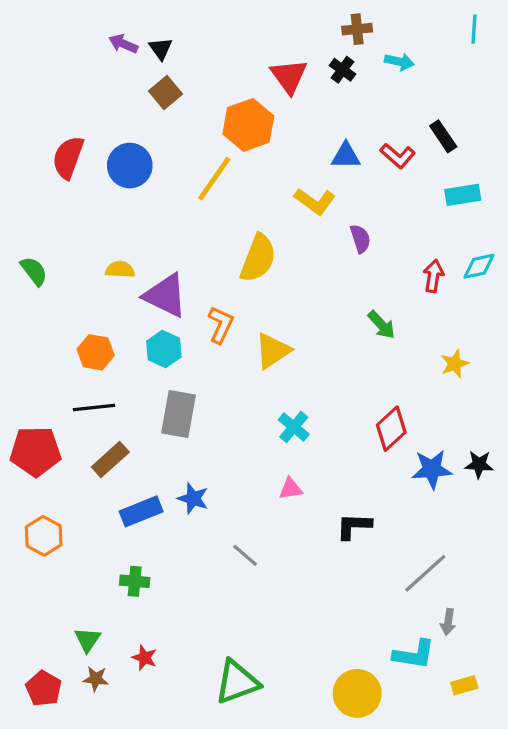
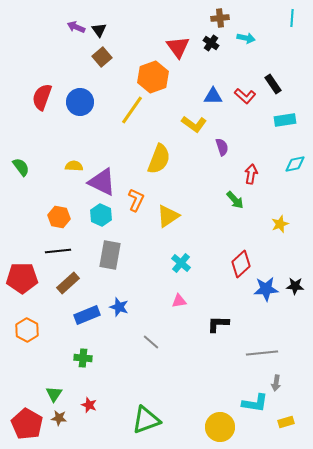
red arrow: (433, 276) -> (251, 174), moved
gray line: (425, 573) -> (262, 353), turned 36
red pentagon: (44, 689) -> (27, 424), size x1.4

